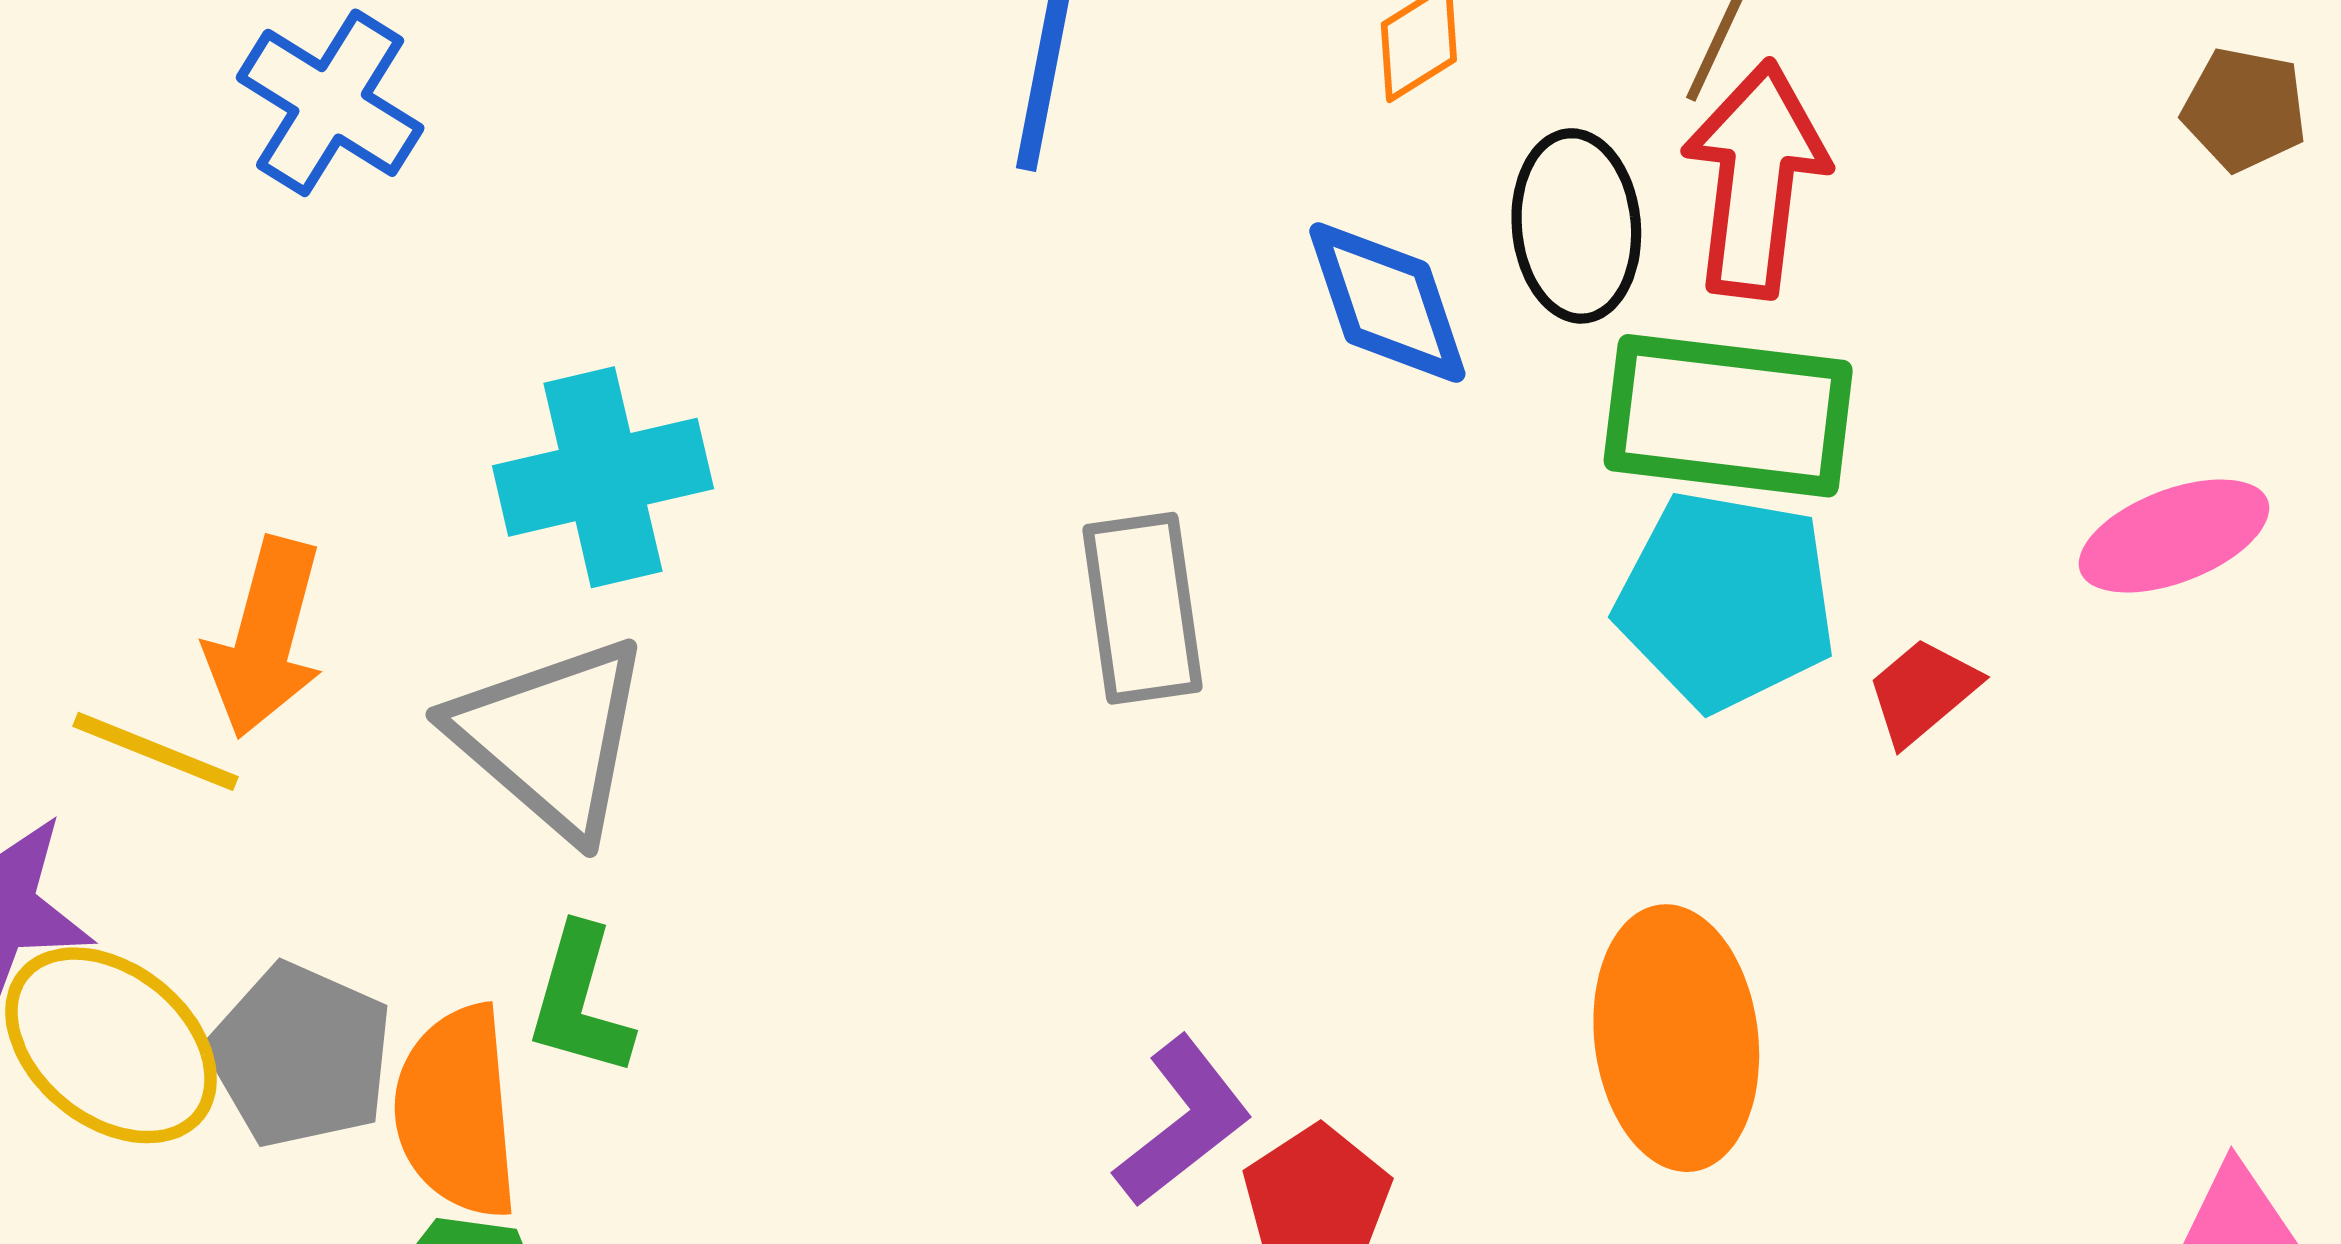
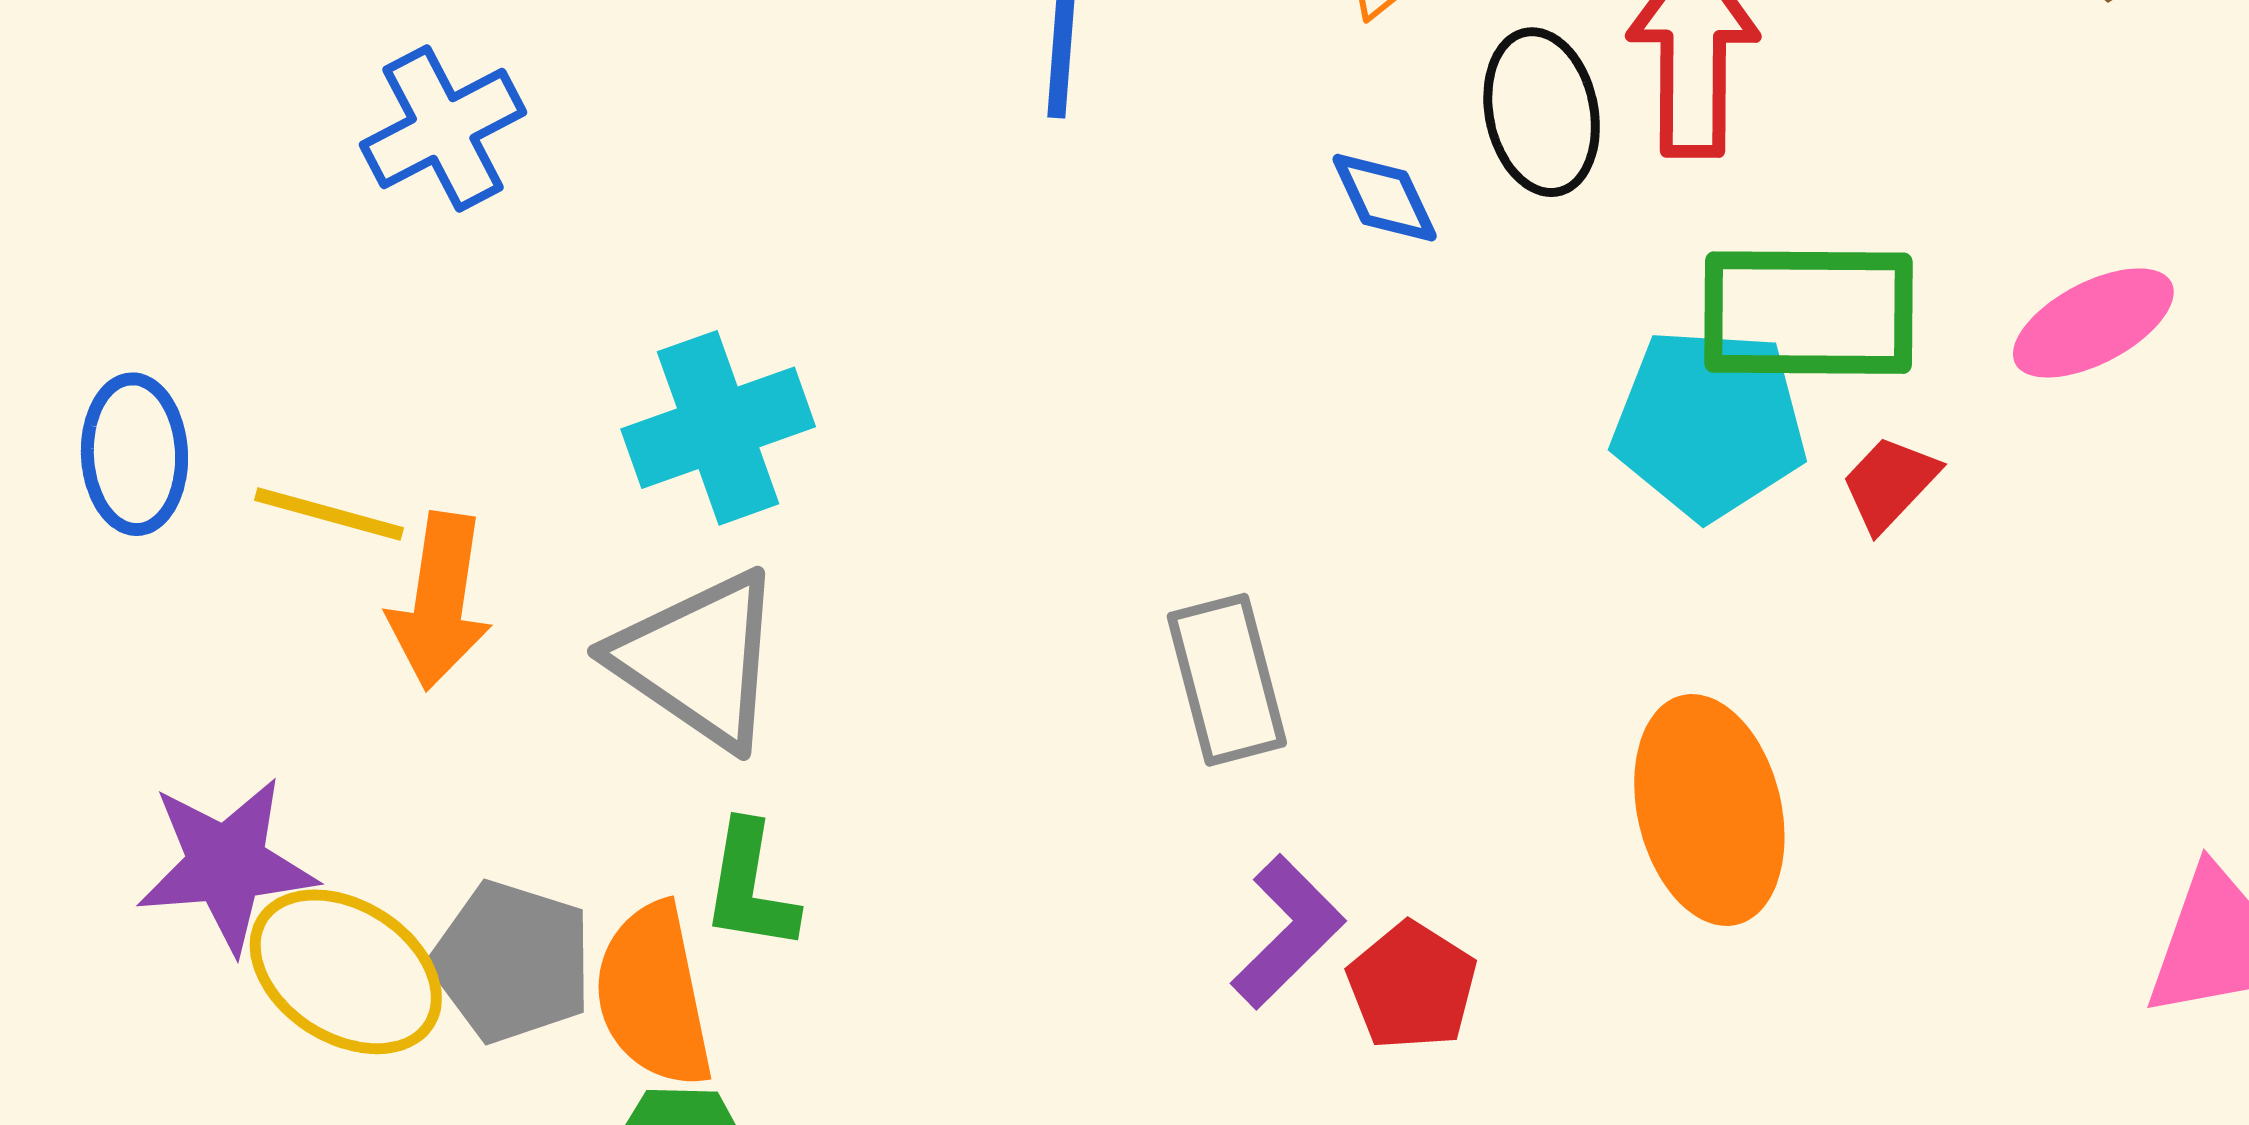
blue cross: (330, 103) -> (443, 129), turned 37
blue diamond: (1387, 303) -> (1385, 198), size x0.7
green rectangle: (1728, 416) -> (1808, 313), moved
gray rectangle: (1142, 608) -> (1227, 680), moved
yellow line: (156, 751) -> (329, 514), moved

